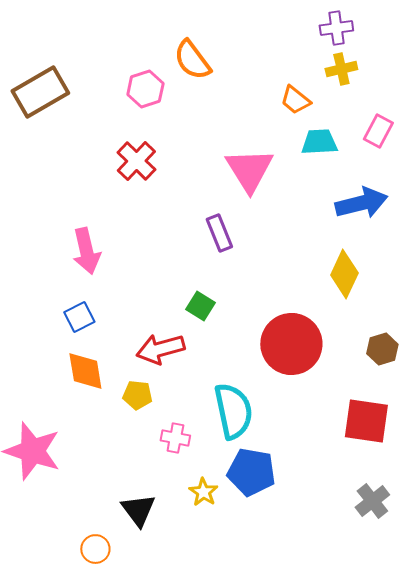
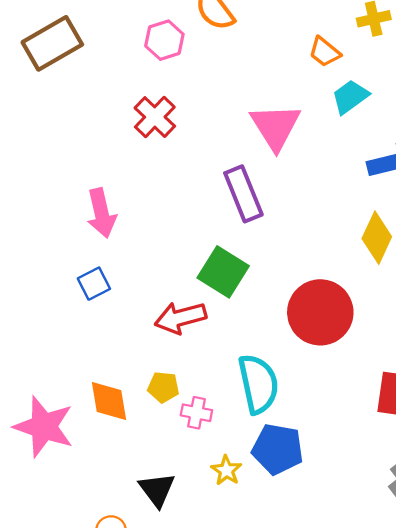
cyan trapezoid: (319, 142) -> (350, 97), turned -33
purple rectangle: (219, 233) -> (243, 194), size x1.4
green square: (200, 306) -> (223, 272), size x1.6
orange diamond: (85, 371) -> (109, 401), moved
yellow pentagon: (137, 395) -> (163, 387), moved

